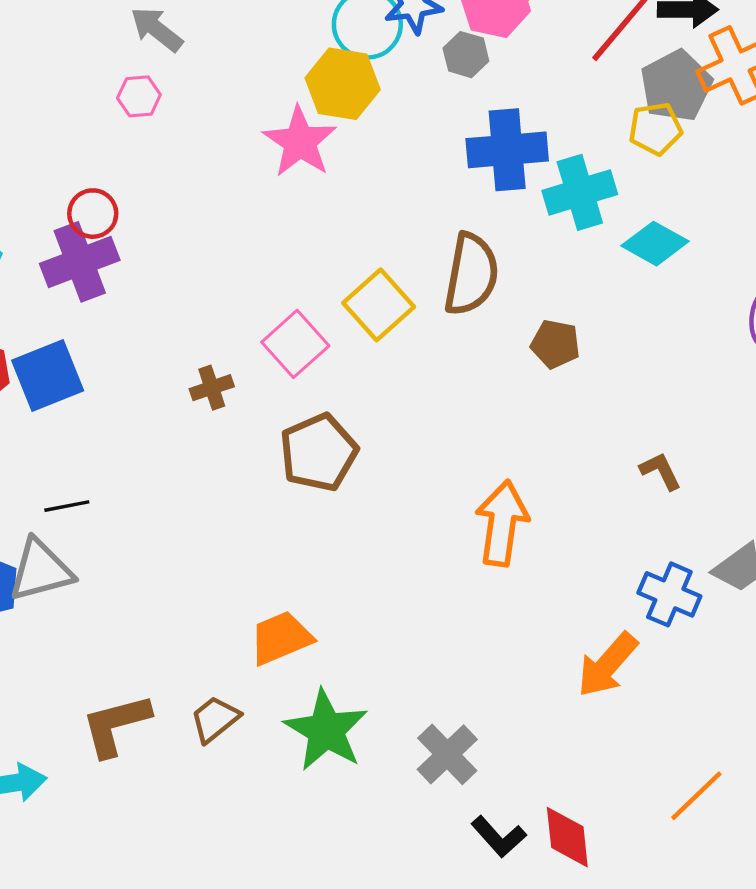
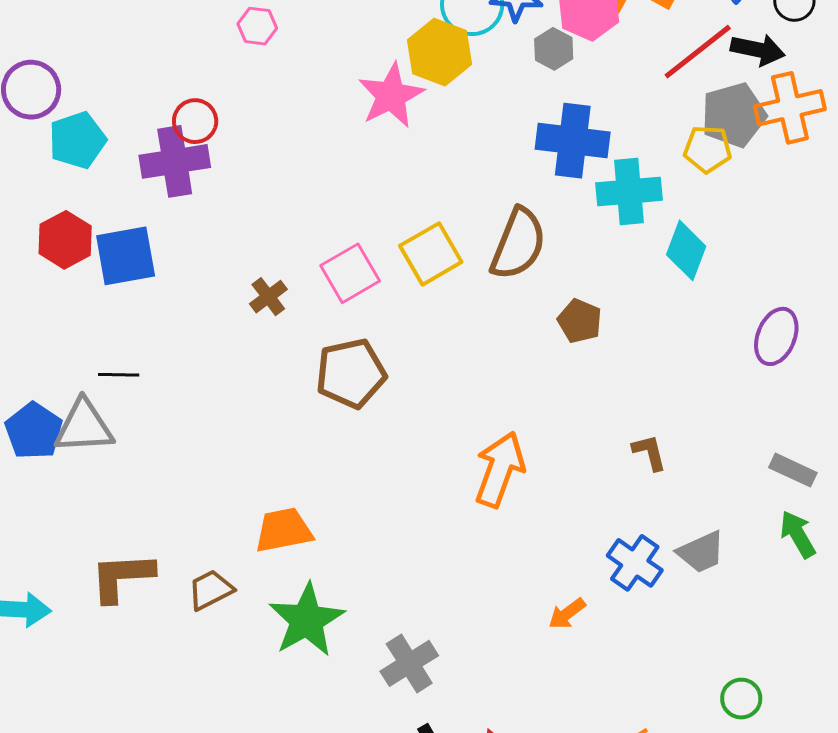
cyan diamond: (655, 244) -> (686, 250), turned 70
brown cross: (212, 388) -> (268, 297), turned -30
orange arrow: (607, 665) -> (567, 614), size x0.6

